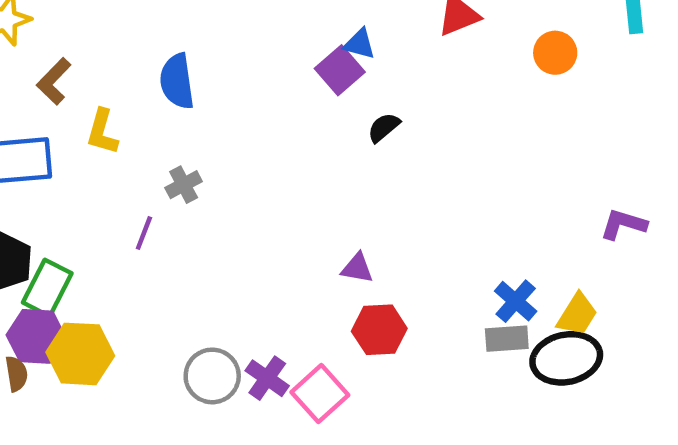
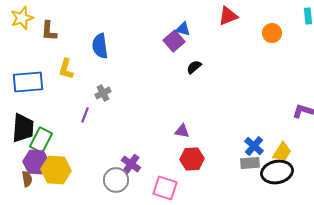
brown L-shape: (54, 81) -> (49, 31), moved, turned -40
purple cross: (267, 378) -> (131, 164), moved
pink square: (320, 394) -> (165, 188), turned -30

